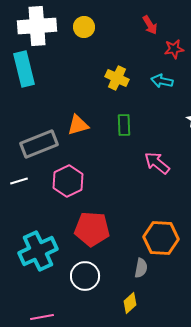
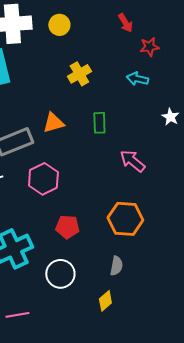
yellow cross: (117, 78) -> (79, 74), moved, turned 35
red pentagon: (92, 229) -> (67, 227), size x0.7
orange hexagon: (161, 238) -> (125, 219), moved

